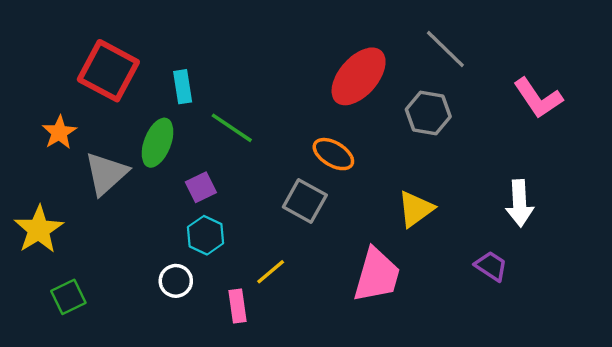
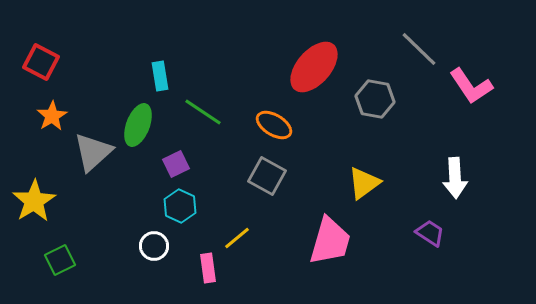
gray line: (445, 49) -> (419, 49), moved
red square: (108, 71) -> (41, 62), moved, size x0.7
orange ellipse: (333, 154) -> (274, 125), moved

